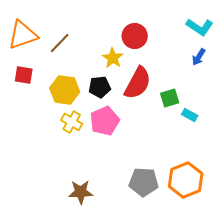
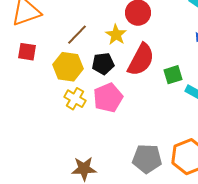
brown line: (60, 43) -> (77, 35), moved

